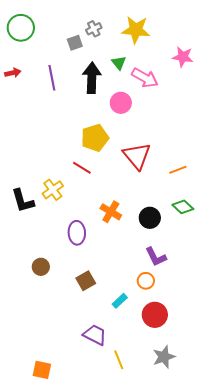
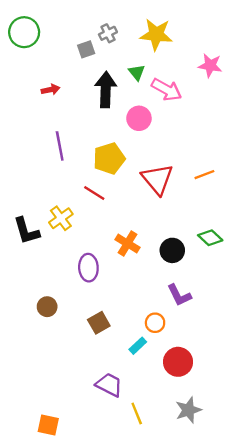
red arrow: (13, 73) -> (51, 90), moved
purple line: (52, 78) -> (60, 146), moved
orange line: (178, 170) -> (204, 175), moved
orange circle: (146, 281) -> (155, 323), moved

